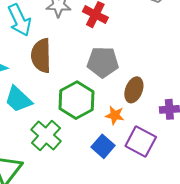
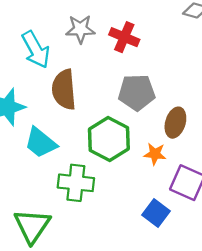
green cross: (46, 135) -> (76, 183), turned -32
blue square: (103, 146) -> (156, 213), moved

